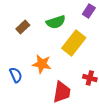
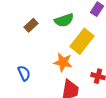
orange star: (42, 64) -> (63, 62), moved

